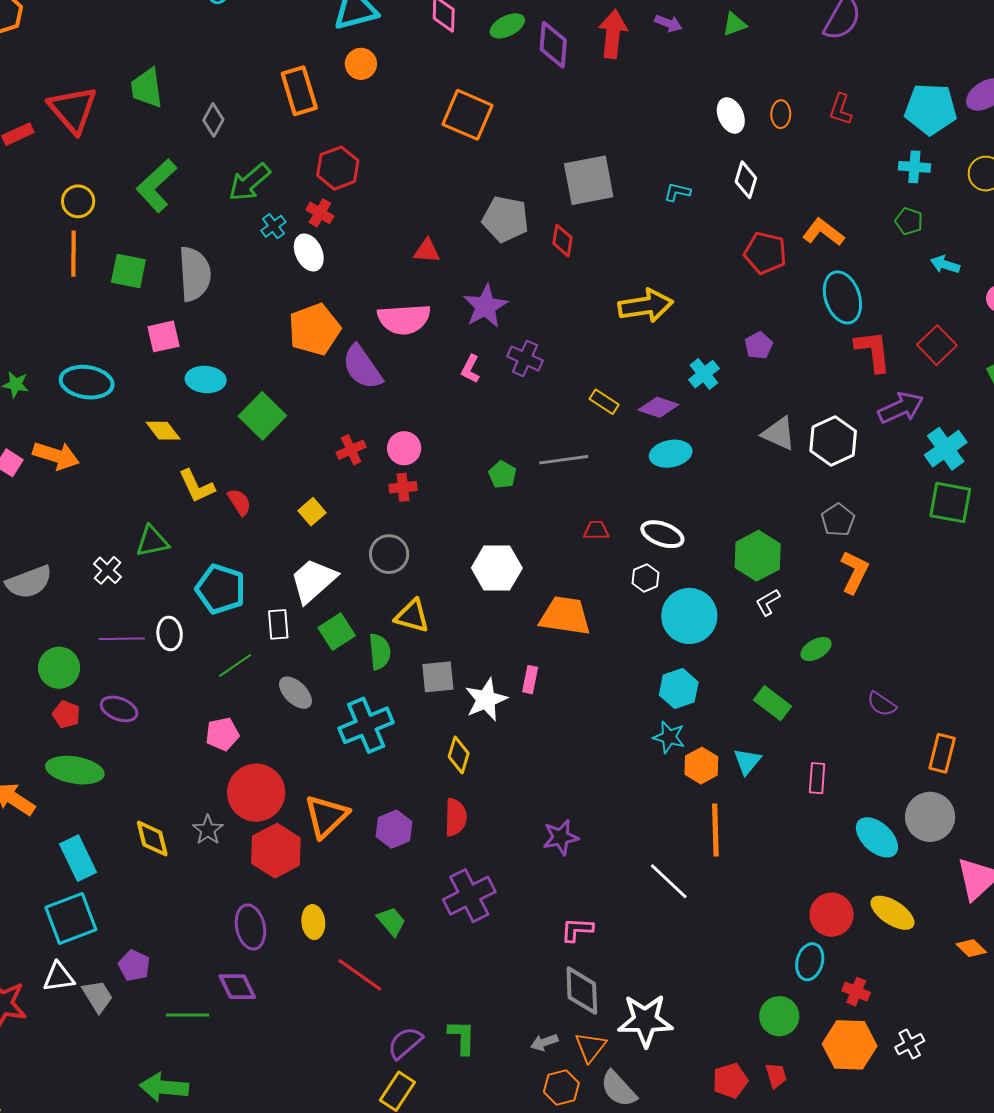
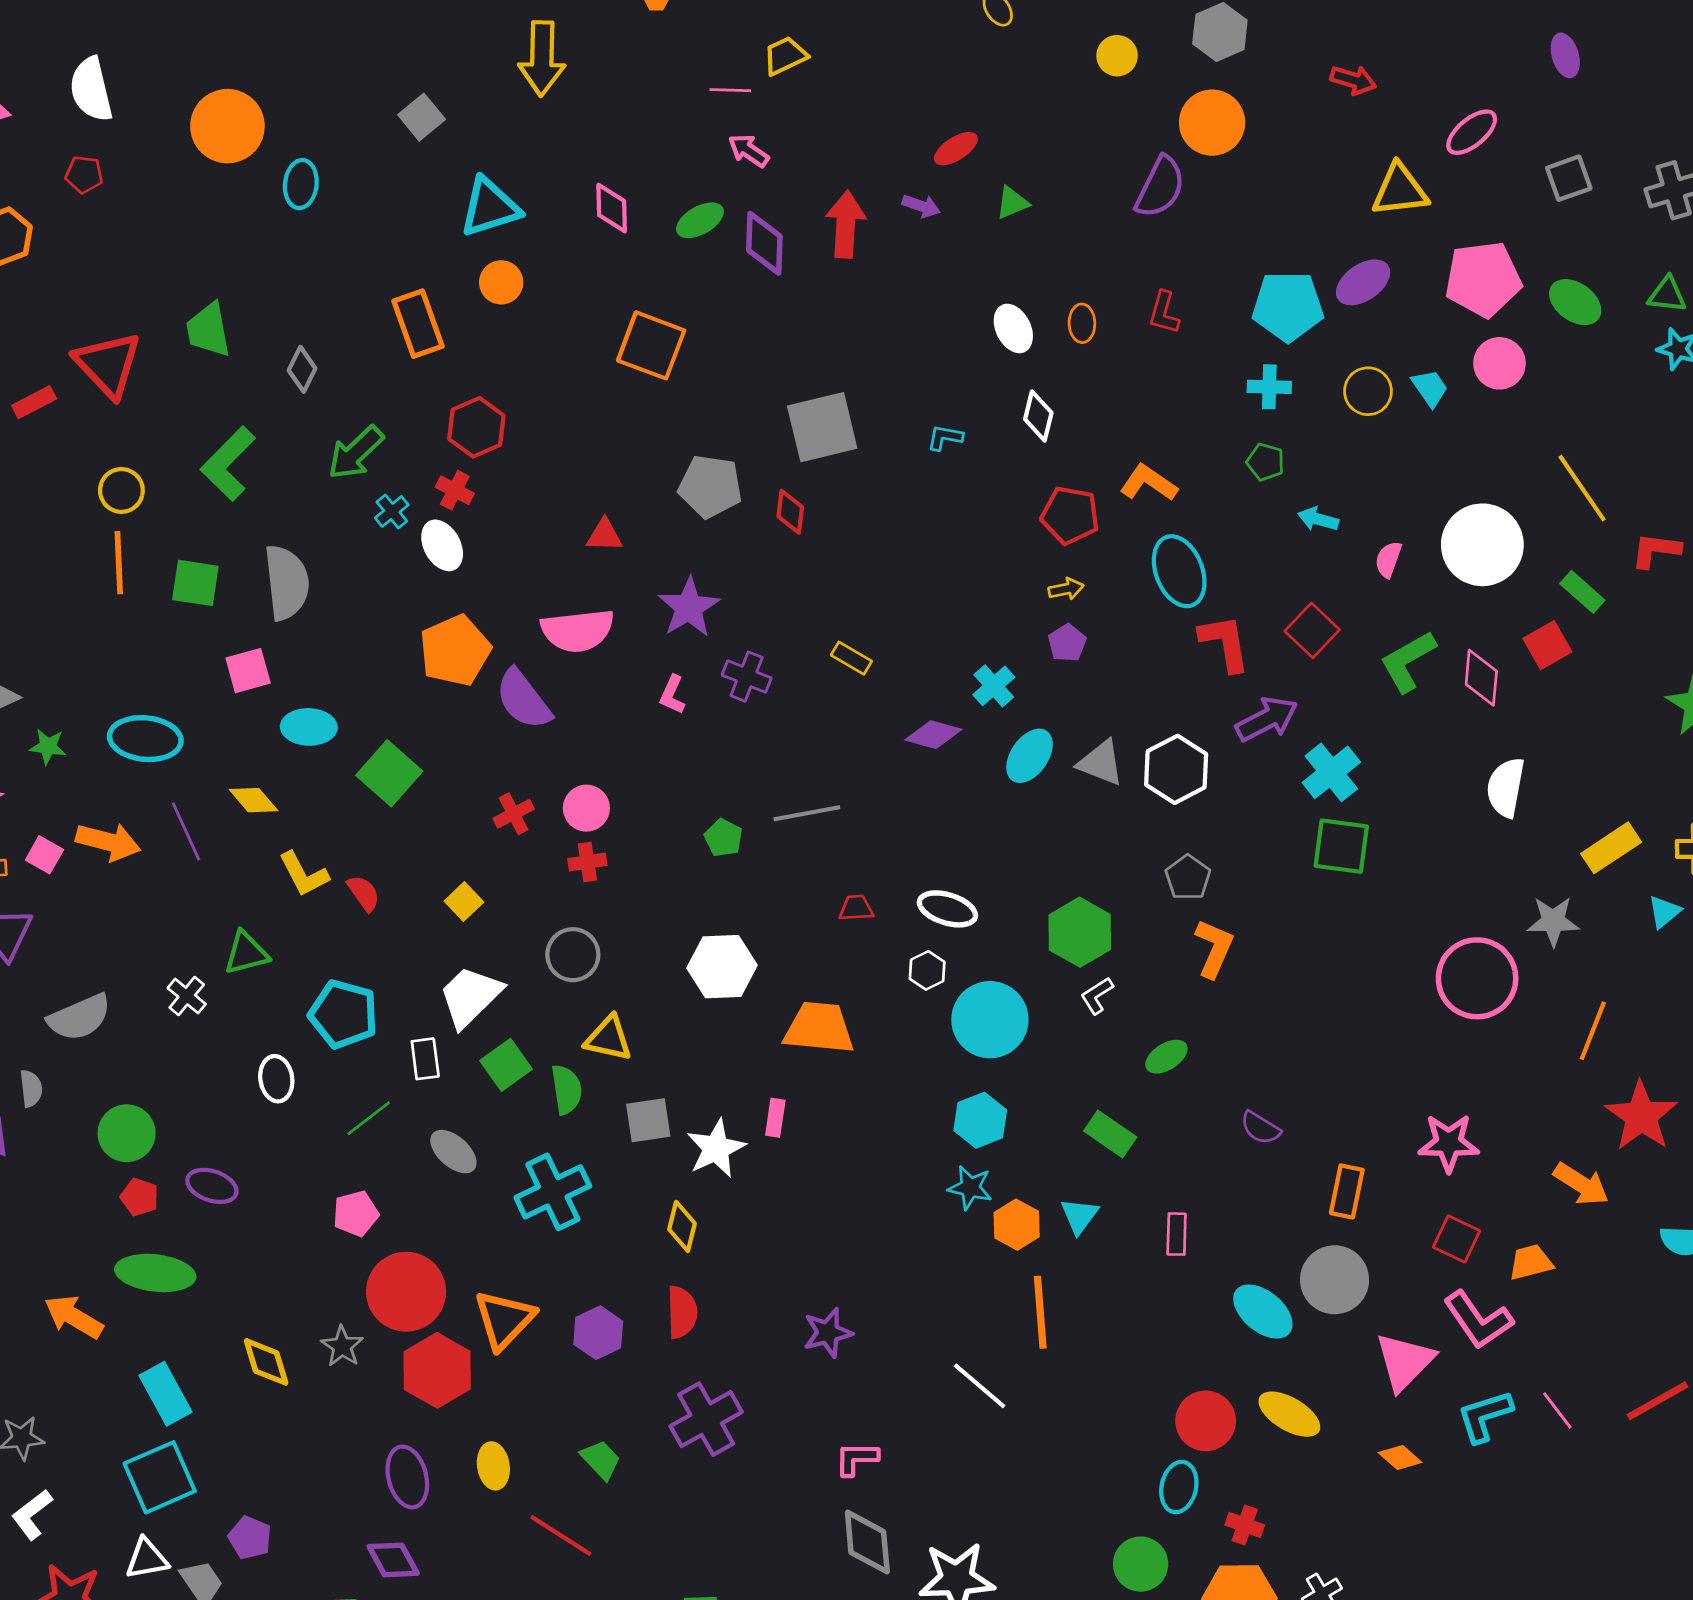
yellow arrow: (646, 306) -> (1066, 589), moved, size x0.5
yellow rectangle: (604, 402) -> (851, 658), moved
cyan ellipse: (671, 454) -> (1030, 756), moved, turned -42
purple line: (122, 639) -> (186, 831), moved, turned 69

